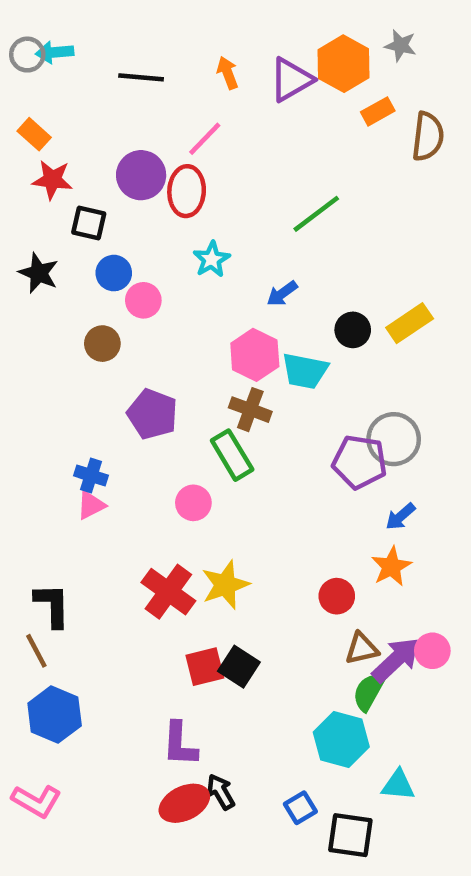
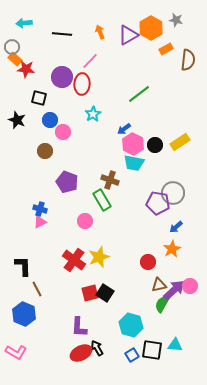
gray circle: (27, 55) -> (12, 47), moved
red star: (52, 180) -> (26, 69), moved
pink hexagon: (255, 355) -> (133, 144), moved
brown line: (36, 651) -> (37, 289), moved
cyan hexagon: (341, 740) -> (131, 325), moved
black square: (350, 835) -> (152, 350), moved

